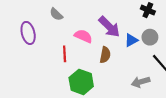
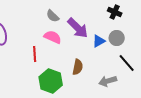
gray semicircle: (56, 14) -> (53, 16), moved
brown semicircle: (105, 55) -> (78, 67), moved

